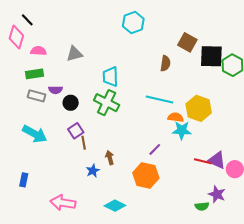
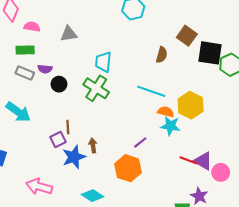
purple square: (76, 131) -> (58, 139), moved
blue star: (93, 171) -> (74, 157), size x1.6

